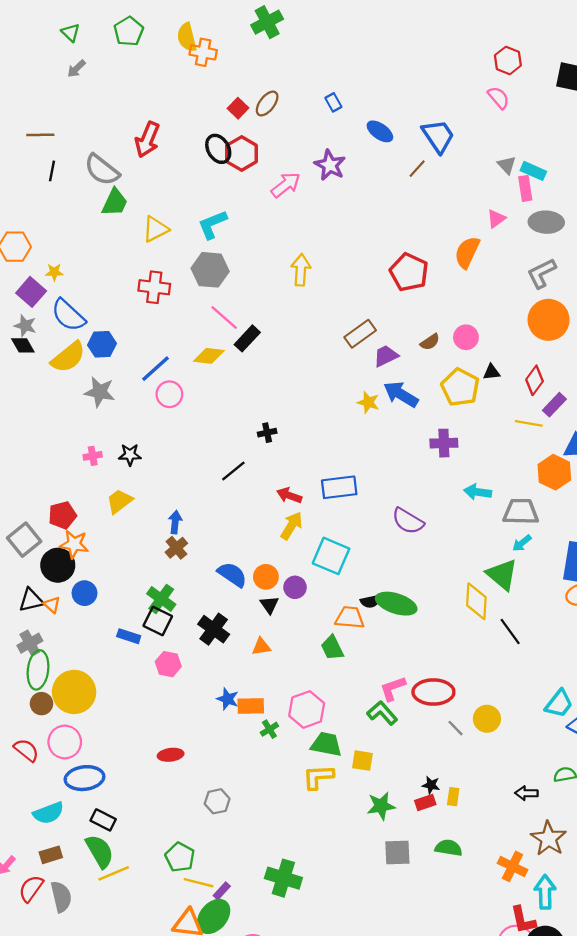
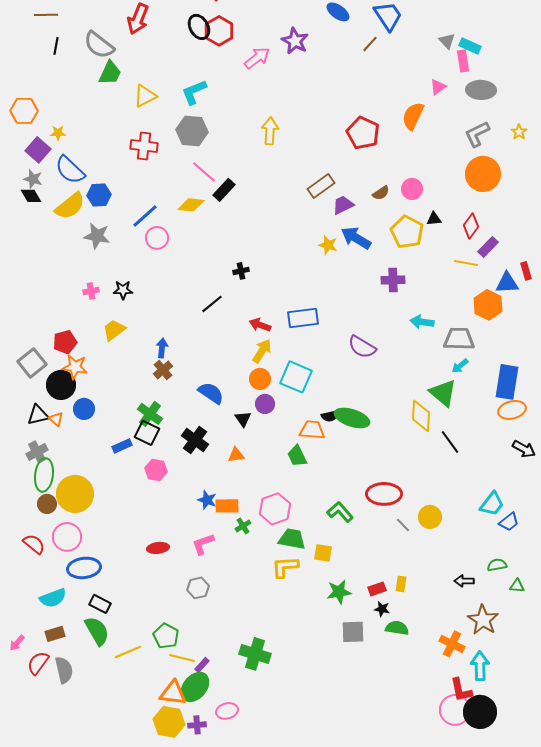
orange circle: (266, 577) -> (260, 379), moved
blue rectangle: (129, 636) -> (122, 446), turned -42
pink L-shape: (393, 688) -> (203, 544), moved
black star: (431, 785) -> (382, 609), moved
yellow line: (114, 873) -> (128, 652), moved

